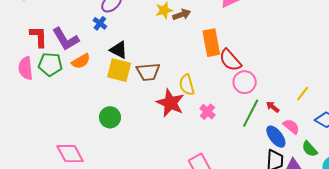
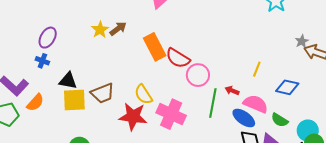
pink cross: (207, 112) -> (171, 114), size x1.8
pink semicircle: (291, 126) -> (256, 104), size x1.4

